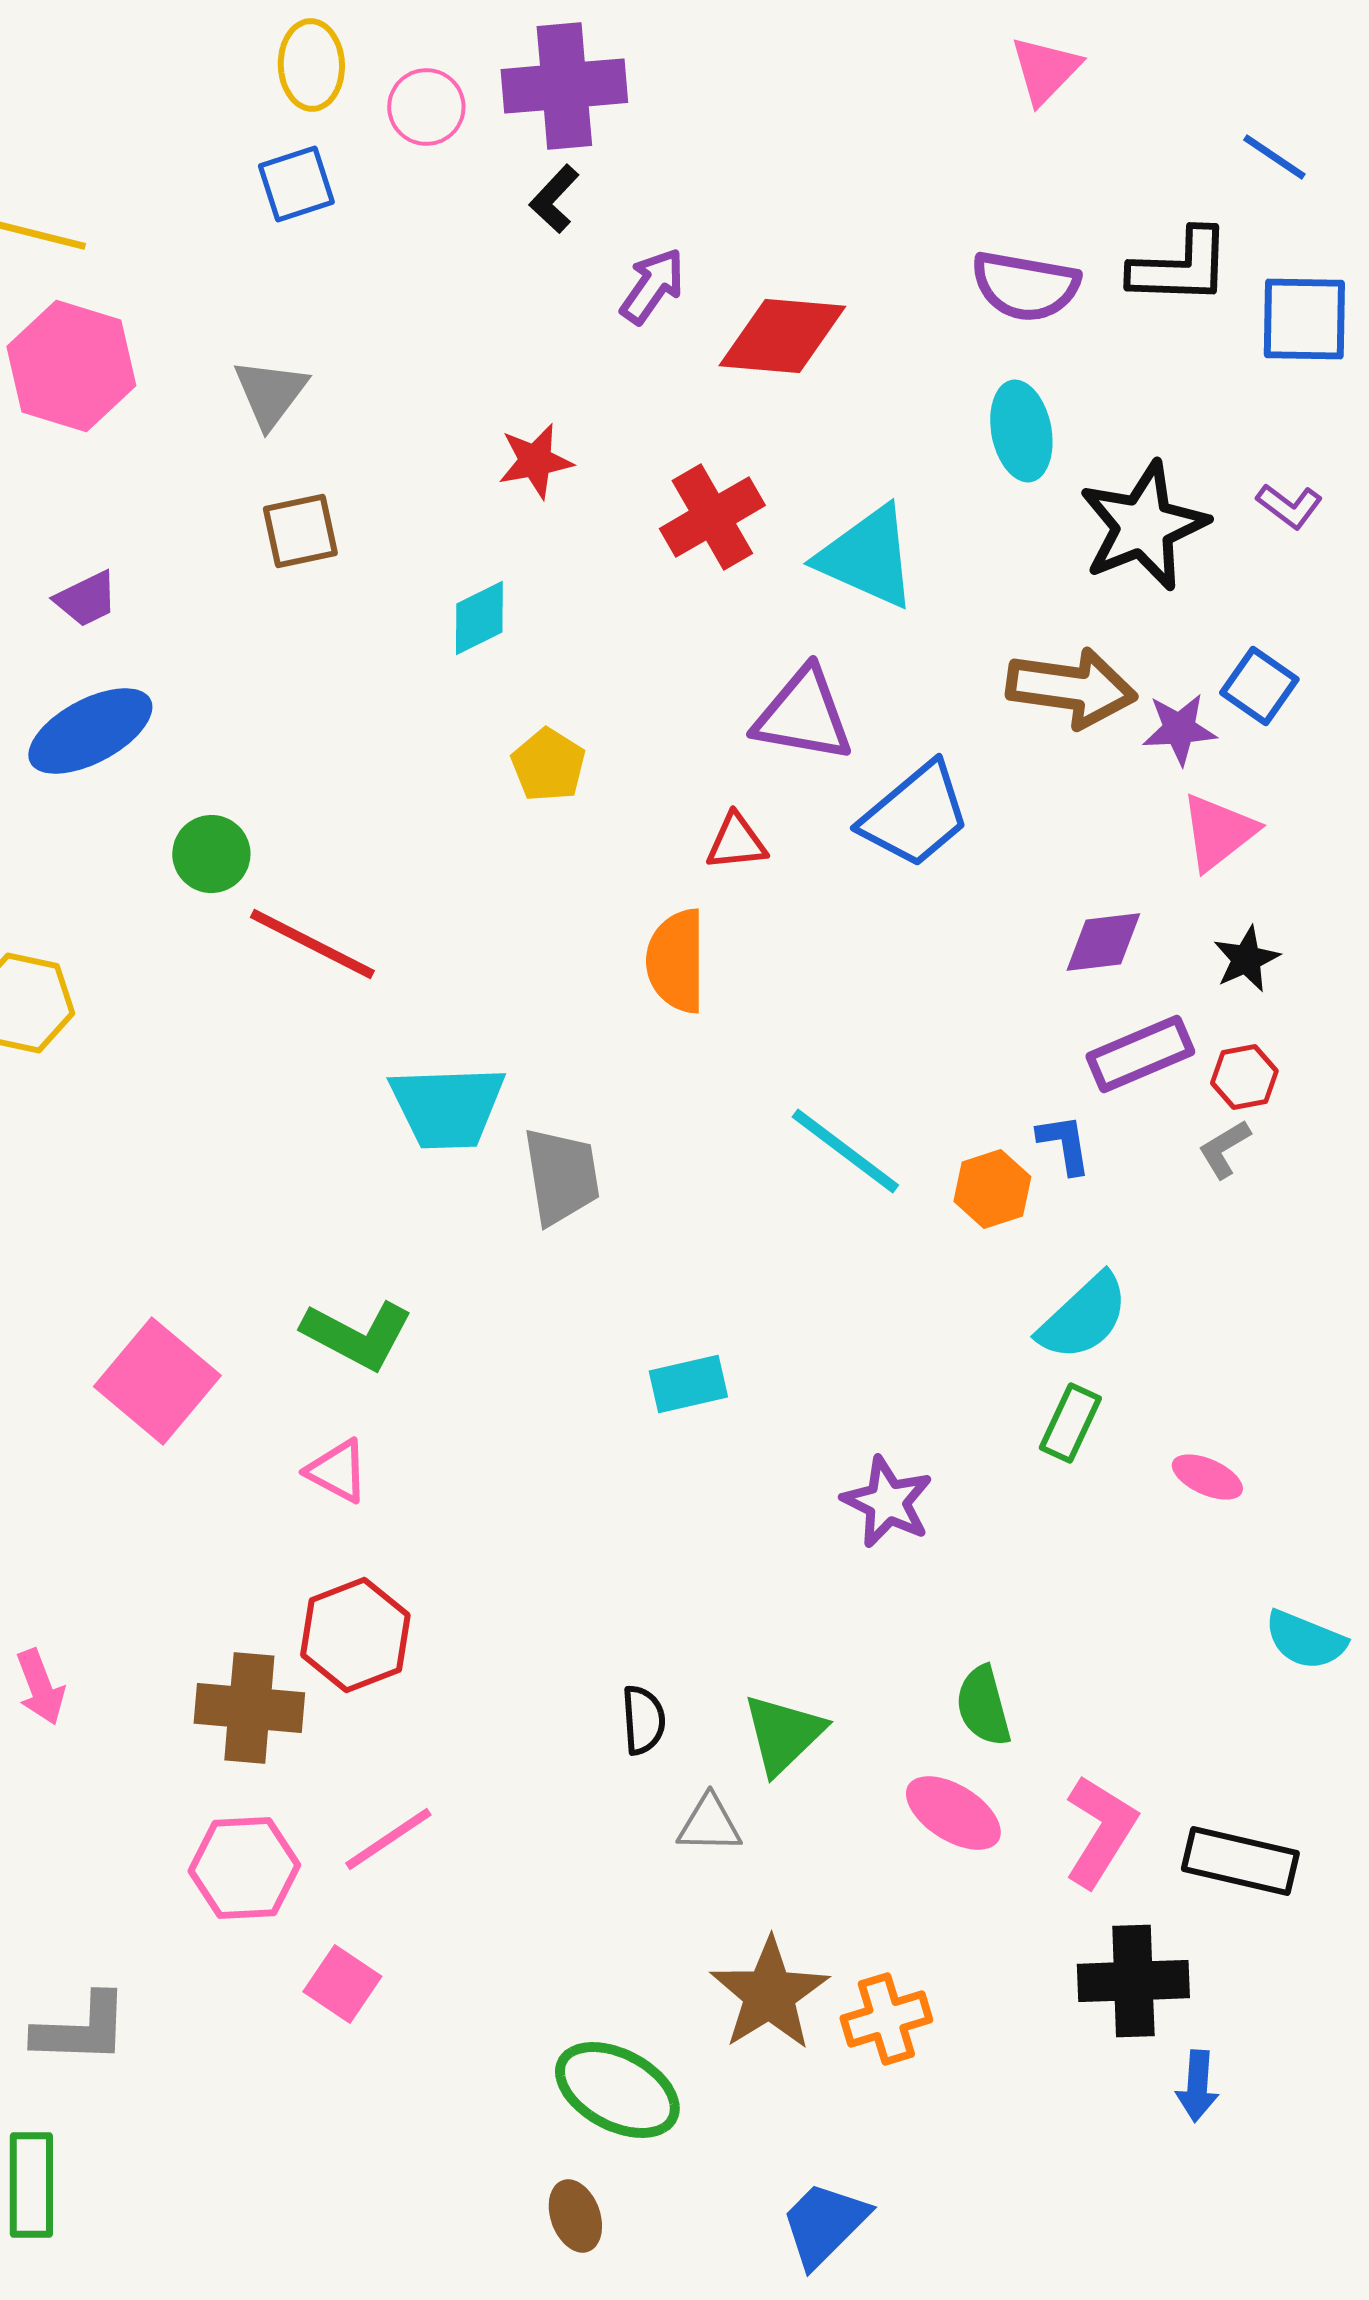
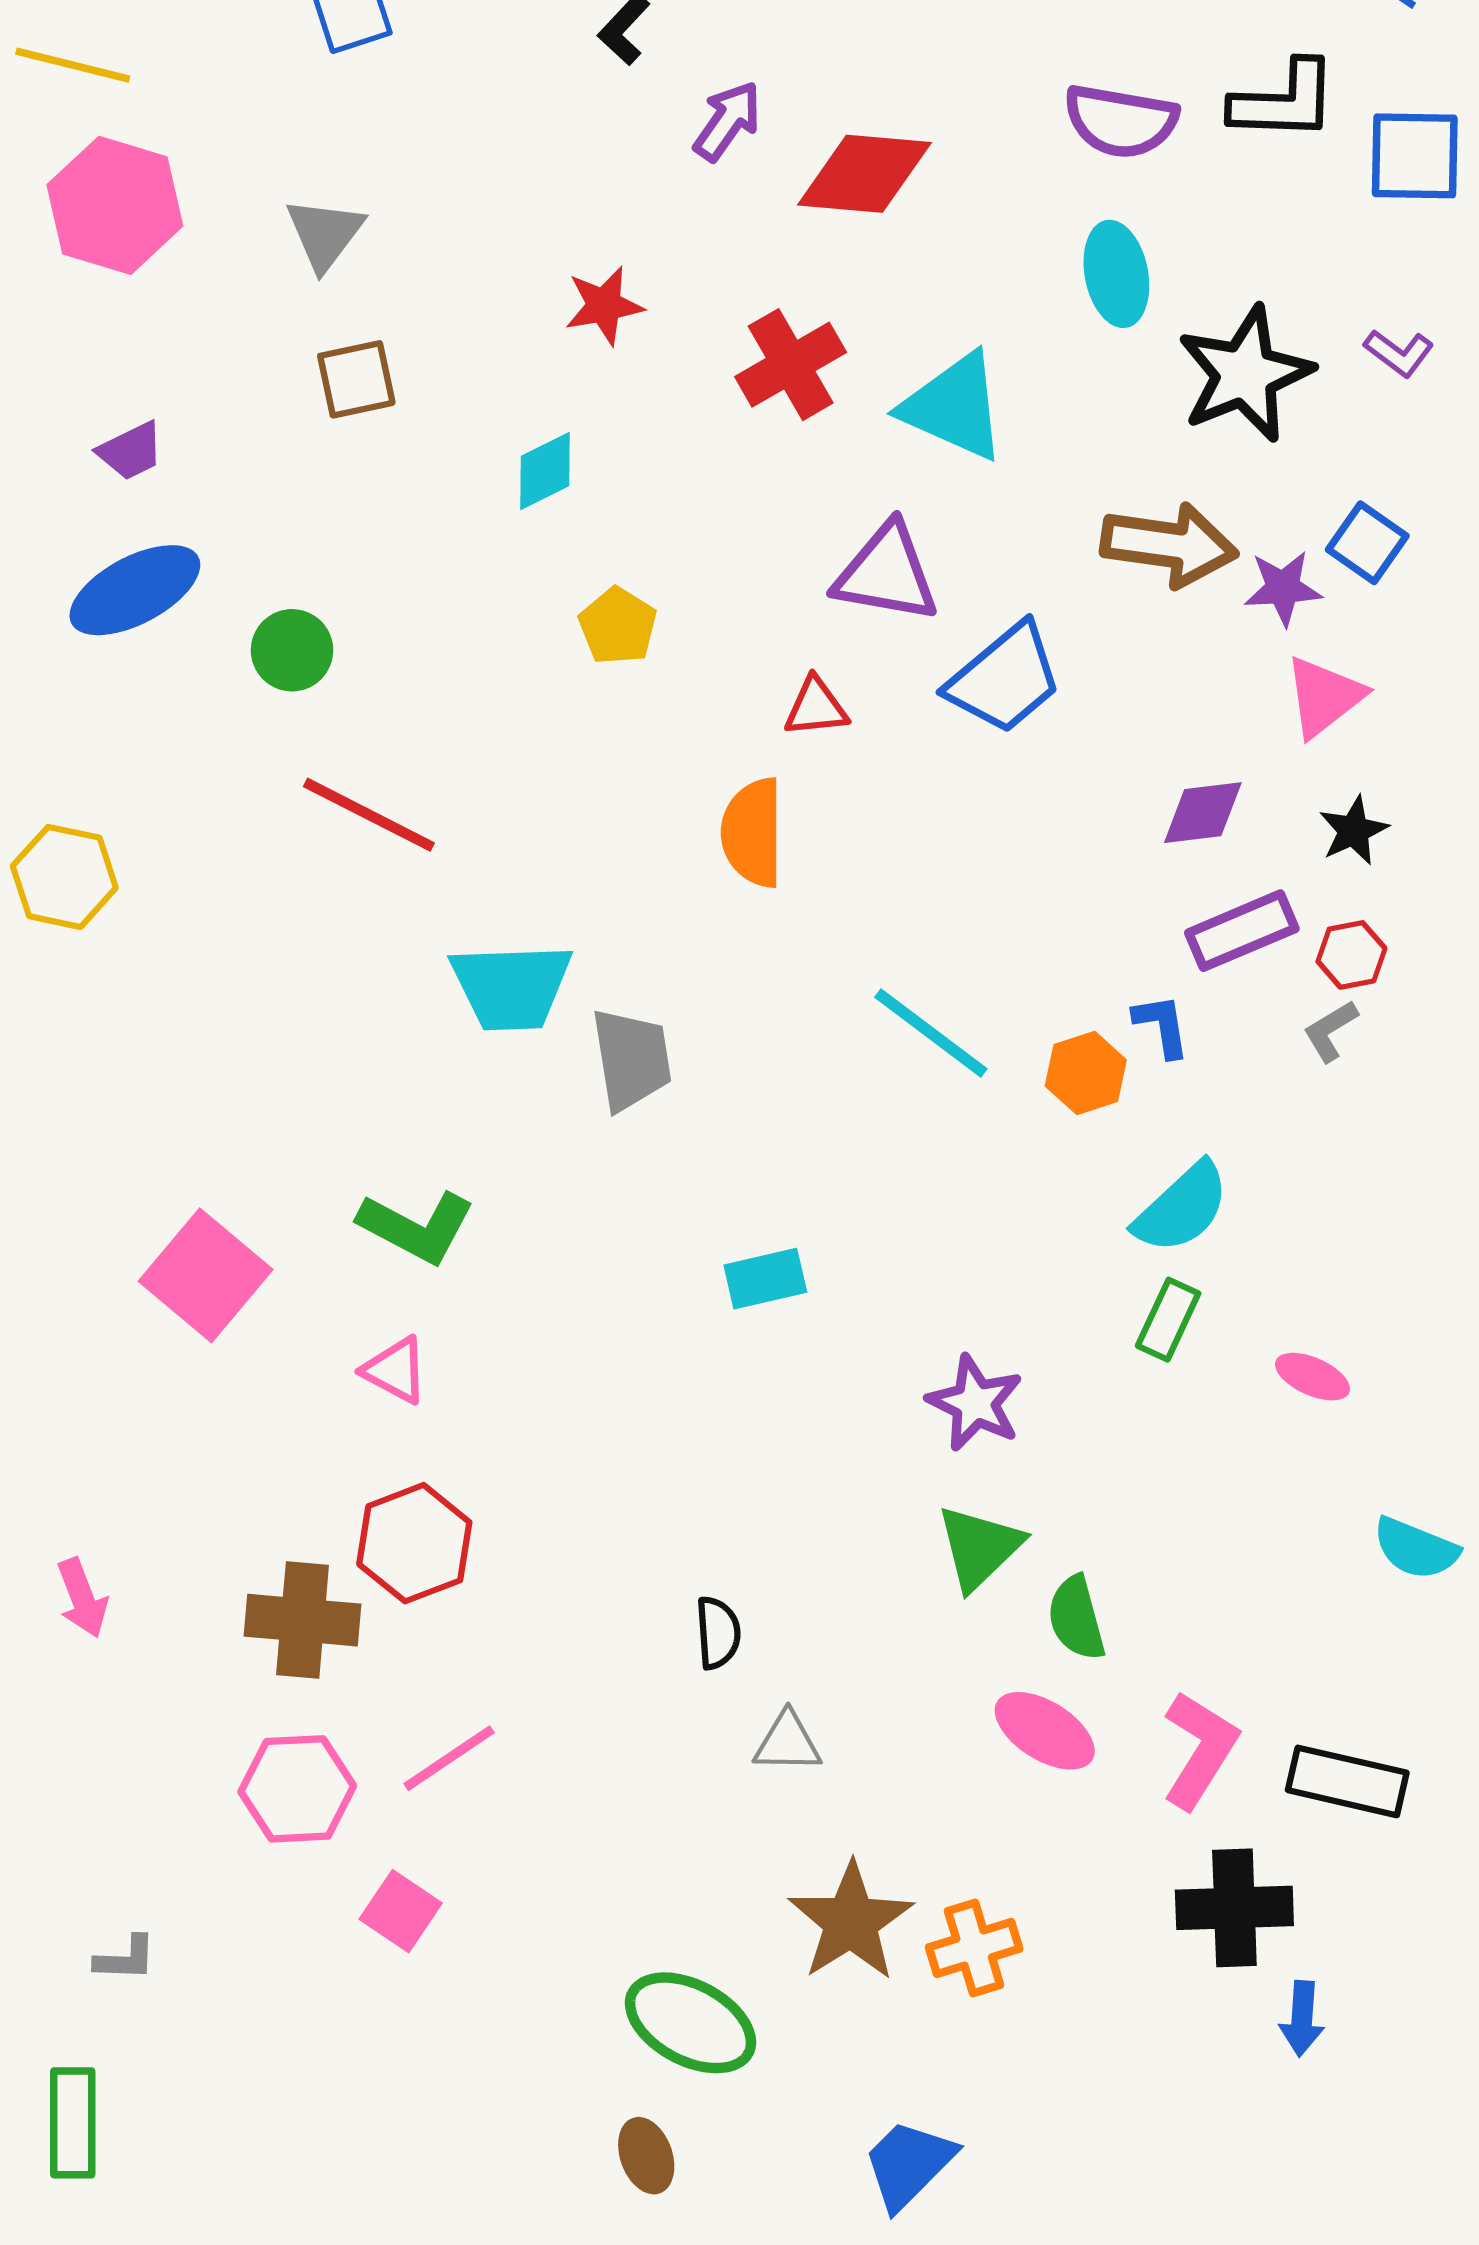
green circle: (211, 854) -> (292, 650), moved
green triangle: (783, 1734) -> (979, 1547), moved
gray L-shape: (81, 2029) -> (125, 1959), size x0.6

